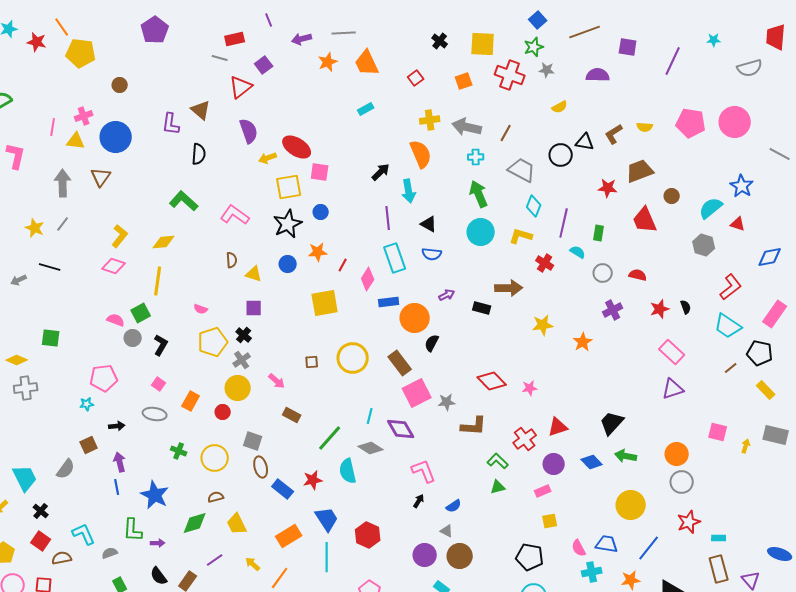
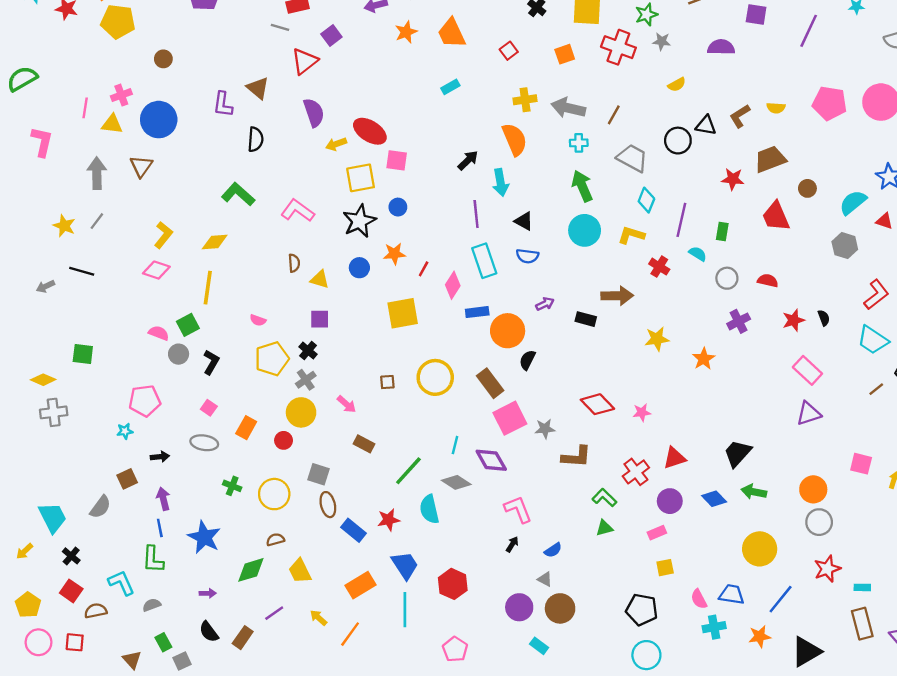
green L-shape: (133, 530) -> (153, 559), moved

